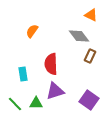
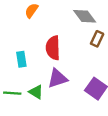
green triangle: (36, 103) -> (36, 92), turned 32
green line: (15, 104) -> (12, 93), turned -42

